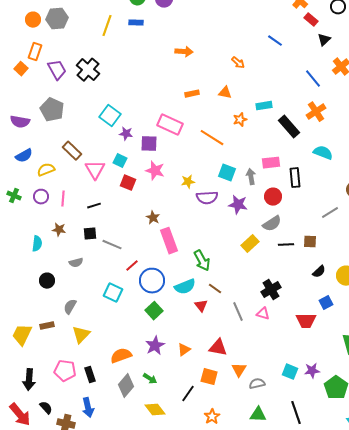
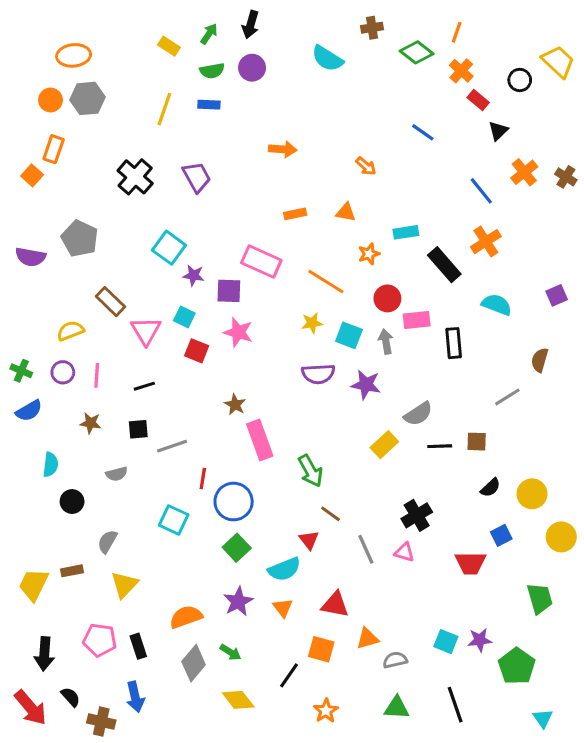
purple trapezoid: (57, 70) -> (197, 177), moved
blue semicircle: (24, 156) -> (29, 411), moved
yellow star: (188, 182) -> (312, 323), moved
red circle: (273, 197) -> (387, 298), moved
cyan semicircle: (37, 244) -> (51, 465), moved
gray line: (112, 245) -> (172, 446), turned -42
red line: (132, 266) -> (203, 478), turned -40
cyan semicircle: (185, 287) -> (284, 569), moved
orange triangle: (184, 350) -> (283, 608), turned -32
orange triangle: (239, 370) -> (367, 638), turned 42

